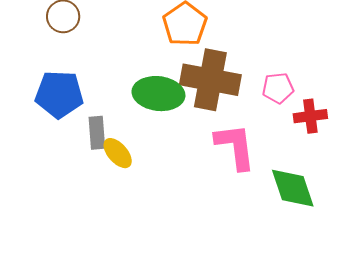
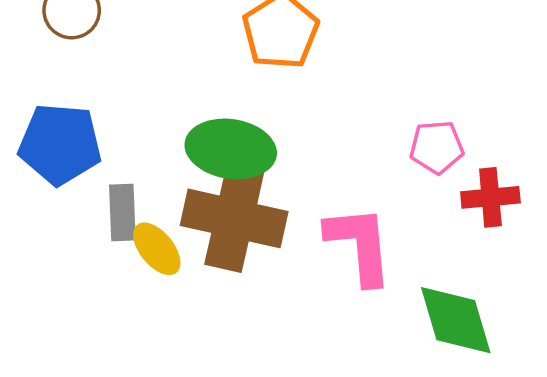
brown cross: (210, 80) -> (234, 218), moved

